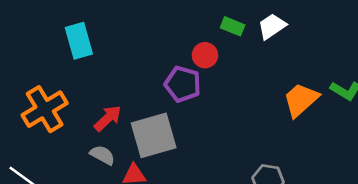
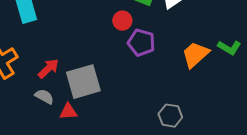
purple pentagon: (183, 84) -> (141, 43), moved

